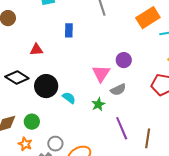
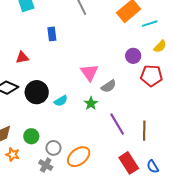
purple circle: (124, 60) -> (133, 56), moved
cyan semicircle: (69, 98) -> (61, 101), turned 120
green circle: (32, 122) -> (31, 136), moved
orange star: (25, 144) -> (13, 155), moved

